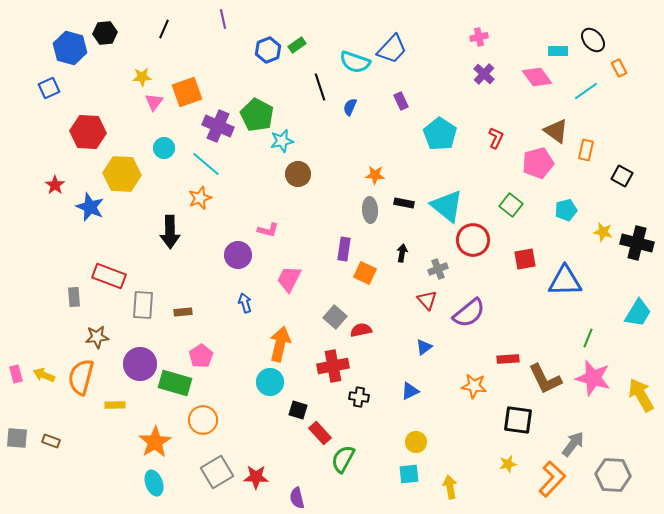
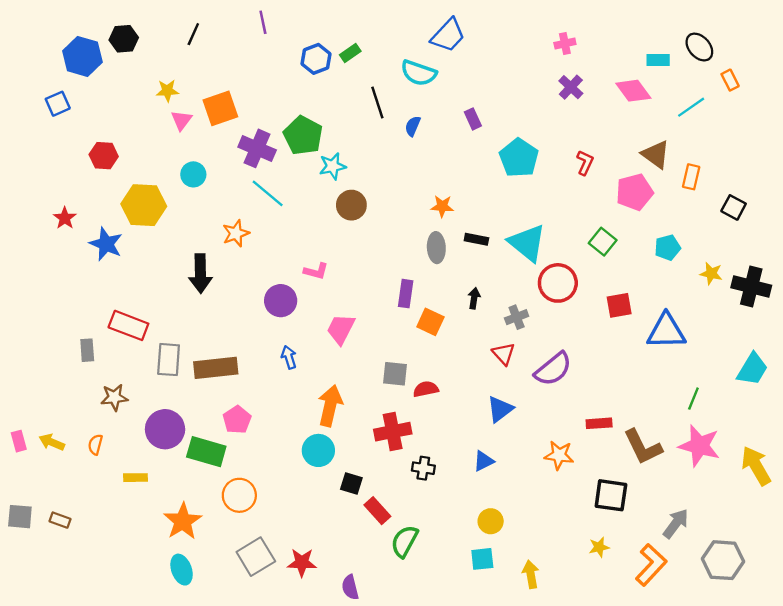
blue trapezoid: (392, 49) -> (448, 35), moved
red hexagon: (88, 132) -> (104, 156), size x0.7
cyan line: (206, 164) -> (268, 193), moved
brown rectangle: (183, 312) -> (216, 368), size x2.0
gray square: (335, 317) -> (395, 374), turned -35
blue triangle: (424, 347) -> (500, 409), size x1.4
orange semicircle: (81, 377) -> (95, 445), size x0.5

